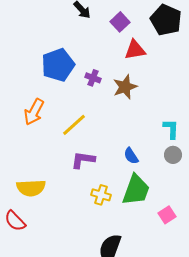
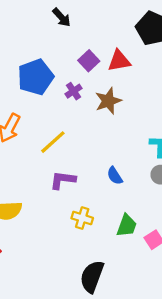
purple square: (120, 22) -> (89, 61), moved
purple cross: (93, 78) -> (74, 91), turned 35
green trapezoid: (136, 190) -> (127, 226), moved, size x0.7

